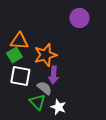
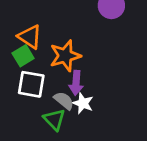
orange triangle: (19, 41) -> (30, 37), turned 30
white star: (58, 107) -> (83, 103), moved

